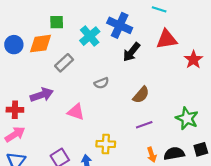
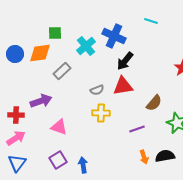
red triangle: (167, 39) -> (123, 86), moved
brown semicircle: (141, 95) -> (154, 103), moved
pink triangle: (76, 112) -> (59, 127), moved
yellow cross: (106, 144) -> (101, 113), moved

